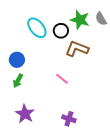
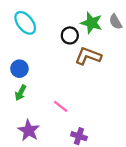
cyan ellipse: (37, 28) -> (25, 23), moved
pink line: (62, 79) -> (61, 106), moved

